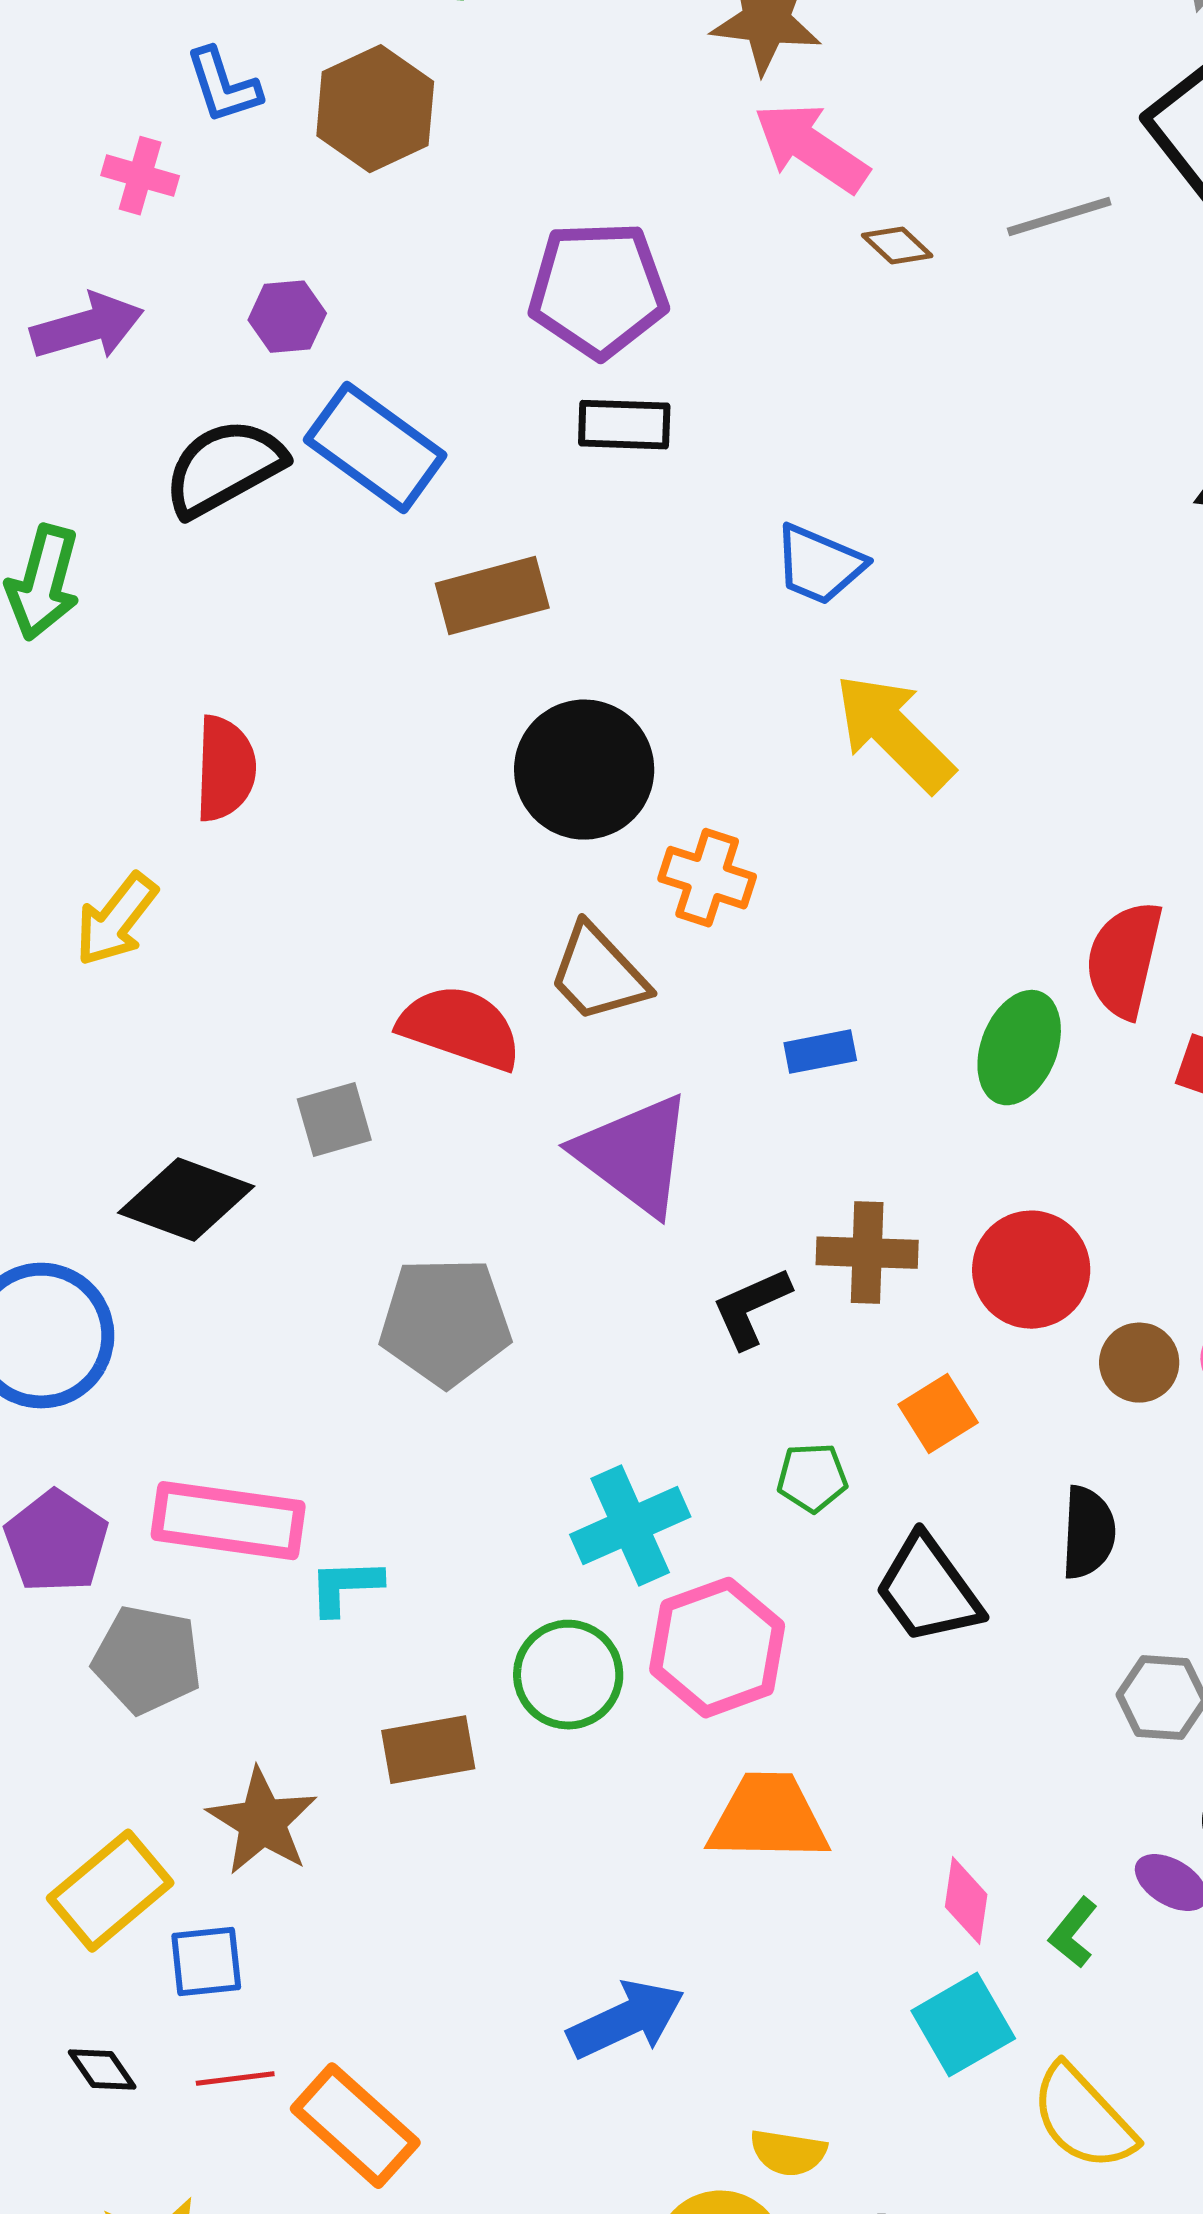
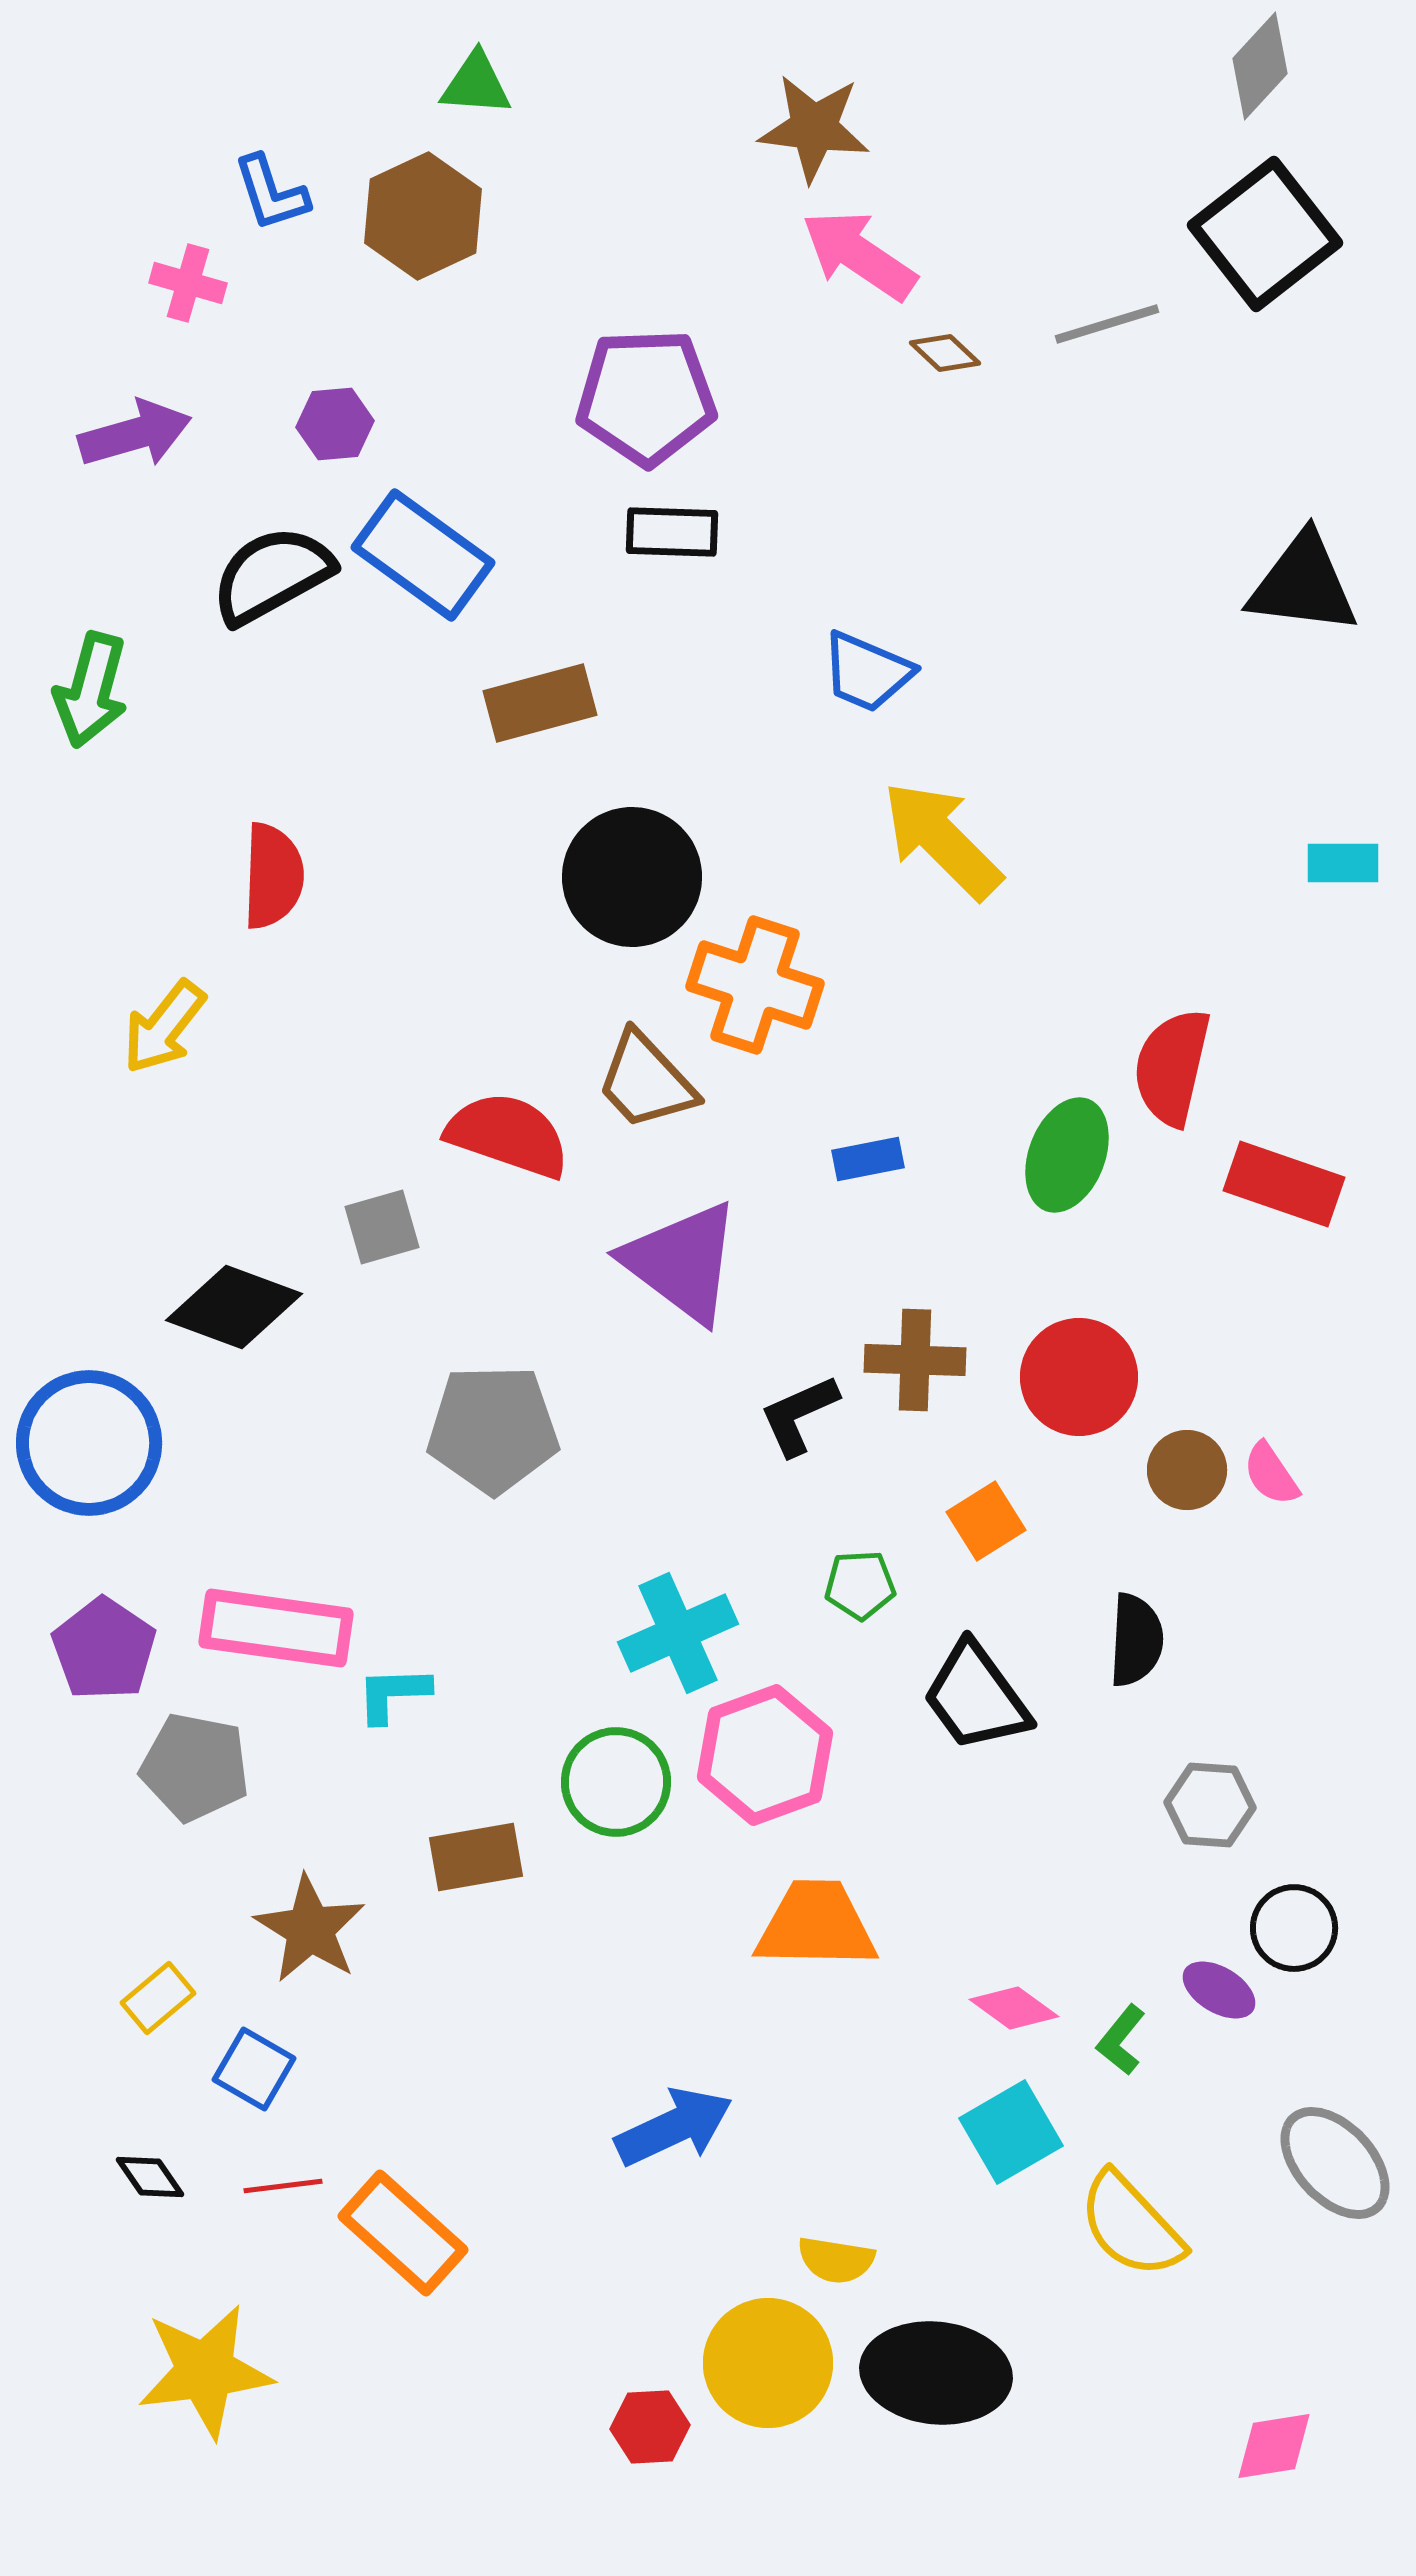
orange cross: (707, 878) -> (755, 985), size x1.4
yellow rectangle: (110, 1891) -> (158, 1998), size x0.6
pink diamond: (966, 1901) -> (1014, 2008), turned -62
blue square: (206, 1962) -> (254, 2069), turned 36

